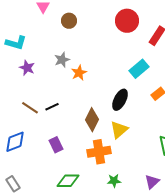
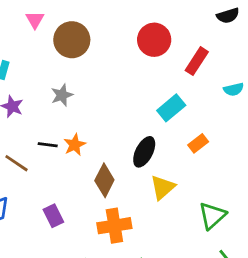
brown circle: (69, 21) -> (72, 40), size x1.6
orange star: (79, 73) -> (75, 145), moved
black line: (52, 107) -> (48, 145), moved, turned 32
yellow triangle: (119, 130) -> (163, 187), moved

